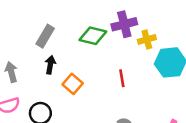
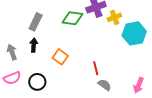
black arrow: (50, 65) -> (34, 45), moved
red line: (122, 78) -> (96, 68), moved

